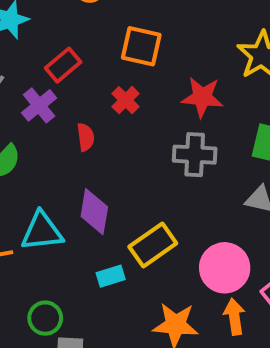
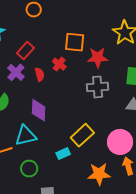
orange square: (141, 46) -> (75, 42), moved
red semicircle: (86, 137) -> (40, 74), moved
purple diamond: (94, 212) -> (39, 110), moved
green circle: (45, 318) -> (29, 168), moved

